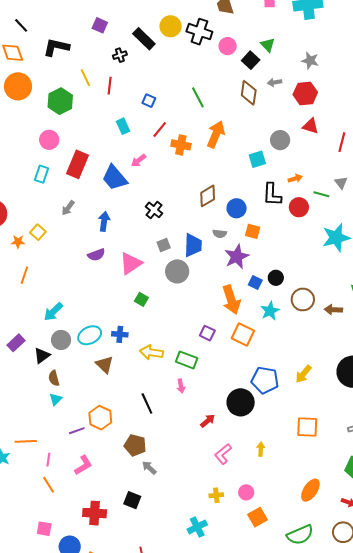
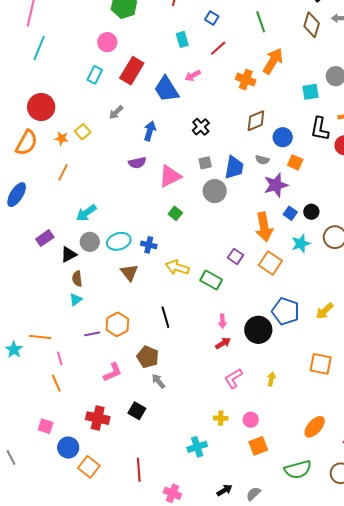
orange cross: (181, 145) -> (246, 80), moved
pink arrow: (181, 386) -> (222, 321), moved
pink line: (48, 460) -> (60, 358), turned -32
pink L-shape: (83, 465) -> (113, 372), moved

